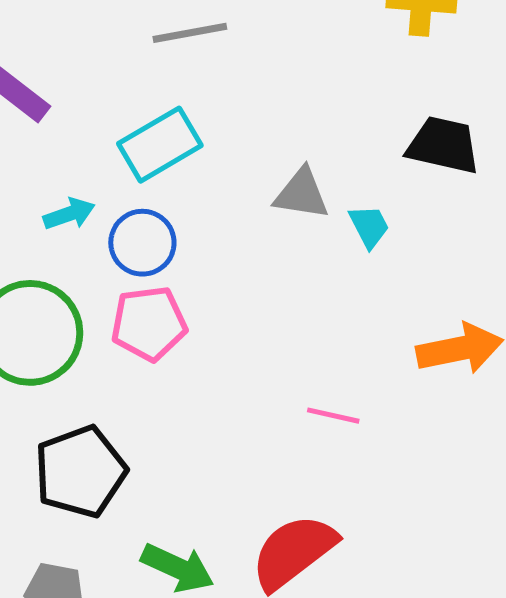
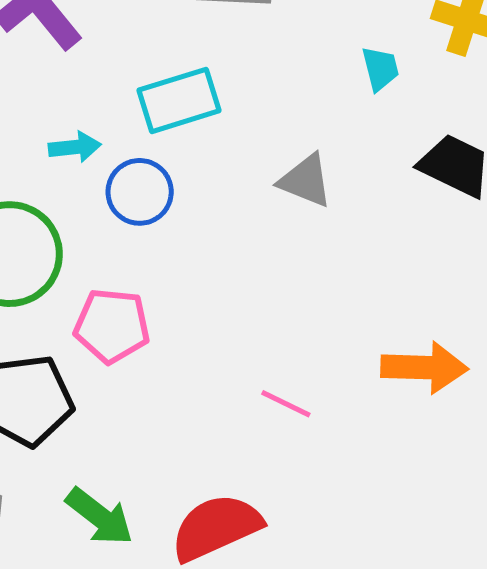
cyan trapezoid: (369, 226) -> (380, 69), moved
pink pentagon: (149, 324) -> (112, 326), moved

